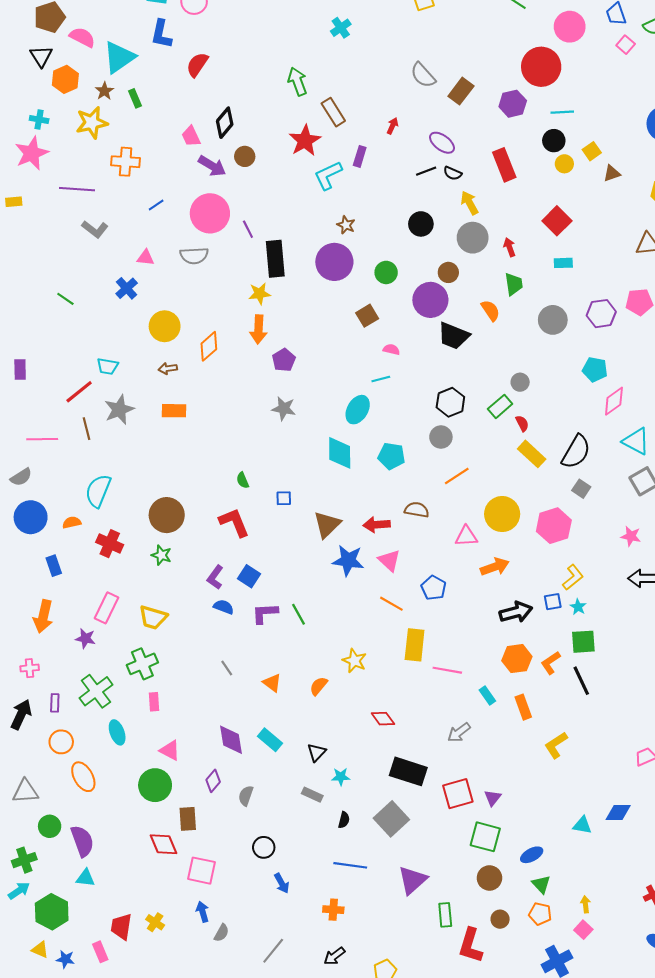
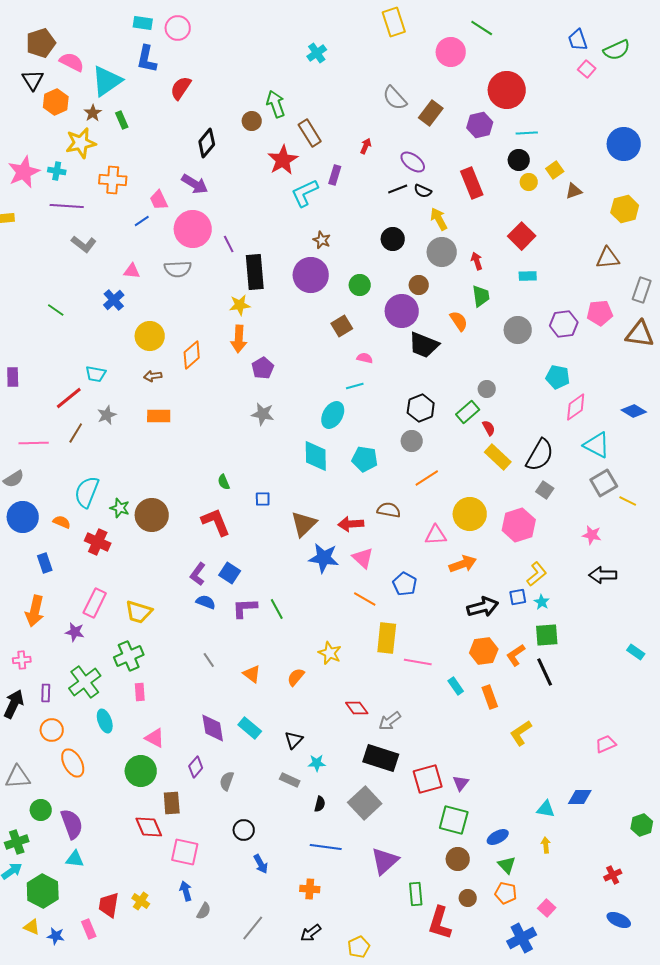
pink circle: (570, 27) -> (451, 52), moved
cyan cross: (39, 120) -> (57, 171), moved
pink trapezoid: (191, 136) -> (159, 200), moved
brown circle: (245, 156) -> (252, 121), moved
gray star: (119, 410) -> (107, 415), size x0.7
brown line: (86, 429) -> (76, 433), turned 45
orange semicircle: (72, 522) -> (62, 522), turned 36
green star: (161, 555) -> (120, 508), moved
gray arrow: (459, 732) -> (390, 721), moved
yellow arrow: (585, 904) -> (546, 845), moved

